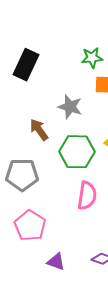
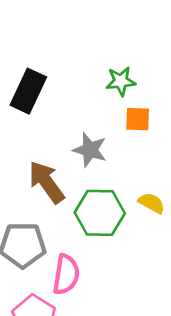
brown arrow: (39, 130) -> (47, 182), size x1.4
pink semicircle: (87, 196) -> (66, 274), moved

